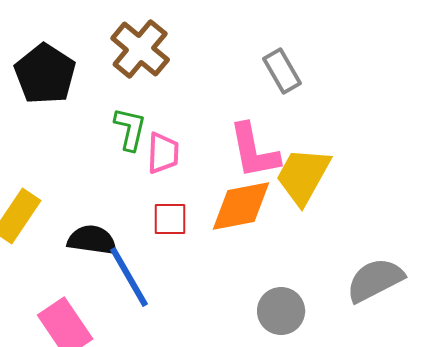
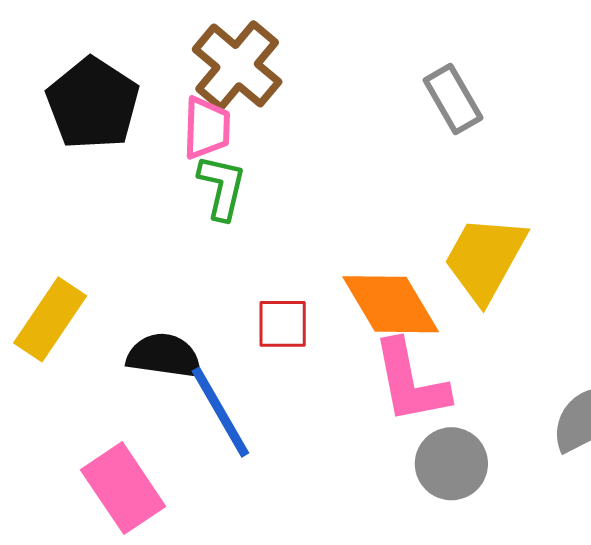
pink L-shape: (254, 151) -> (410, 382), moved
pink trapezoid: (163, 153) -> (207, 128), moved
orange diamond: (241, 206) -> (391, 304), turned 70

